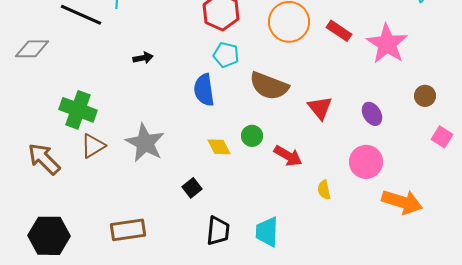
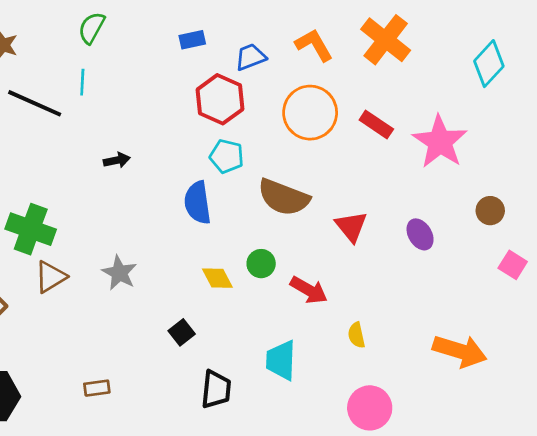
gray star: (145, 143) -> (119, 273), size x0.7
pink circle: (366, 162) -> (370, 408), moved
brown rectangle: (128, 230) -> (97, 388), size x0.6
cyan trapezoid: (267, 232) -> (281, 360), moved

